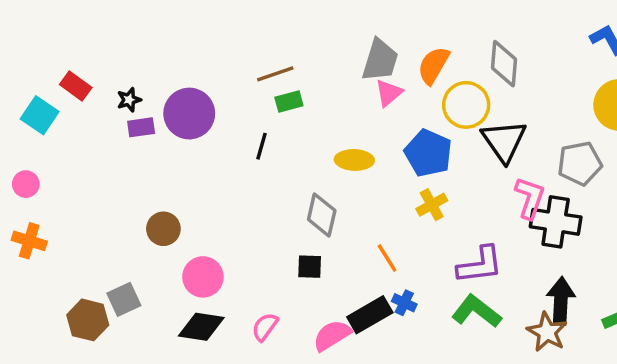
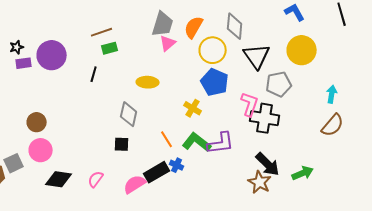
black triangle: (504, 141) -> (257, 56), moved
blue pentagon: (428, 153) -> (215, 82), moved
yellow cross: (432, 205) -> (193, 108), turned -30
pink circle: (203, 277) -> (41, 150), moved
black arrow: (561, 301) -> (268, 164), turned 132
green L-shape: (476, 311) -> (197, 142), moved

